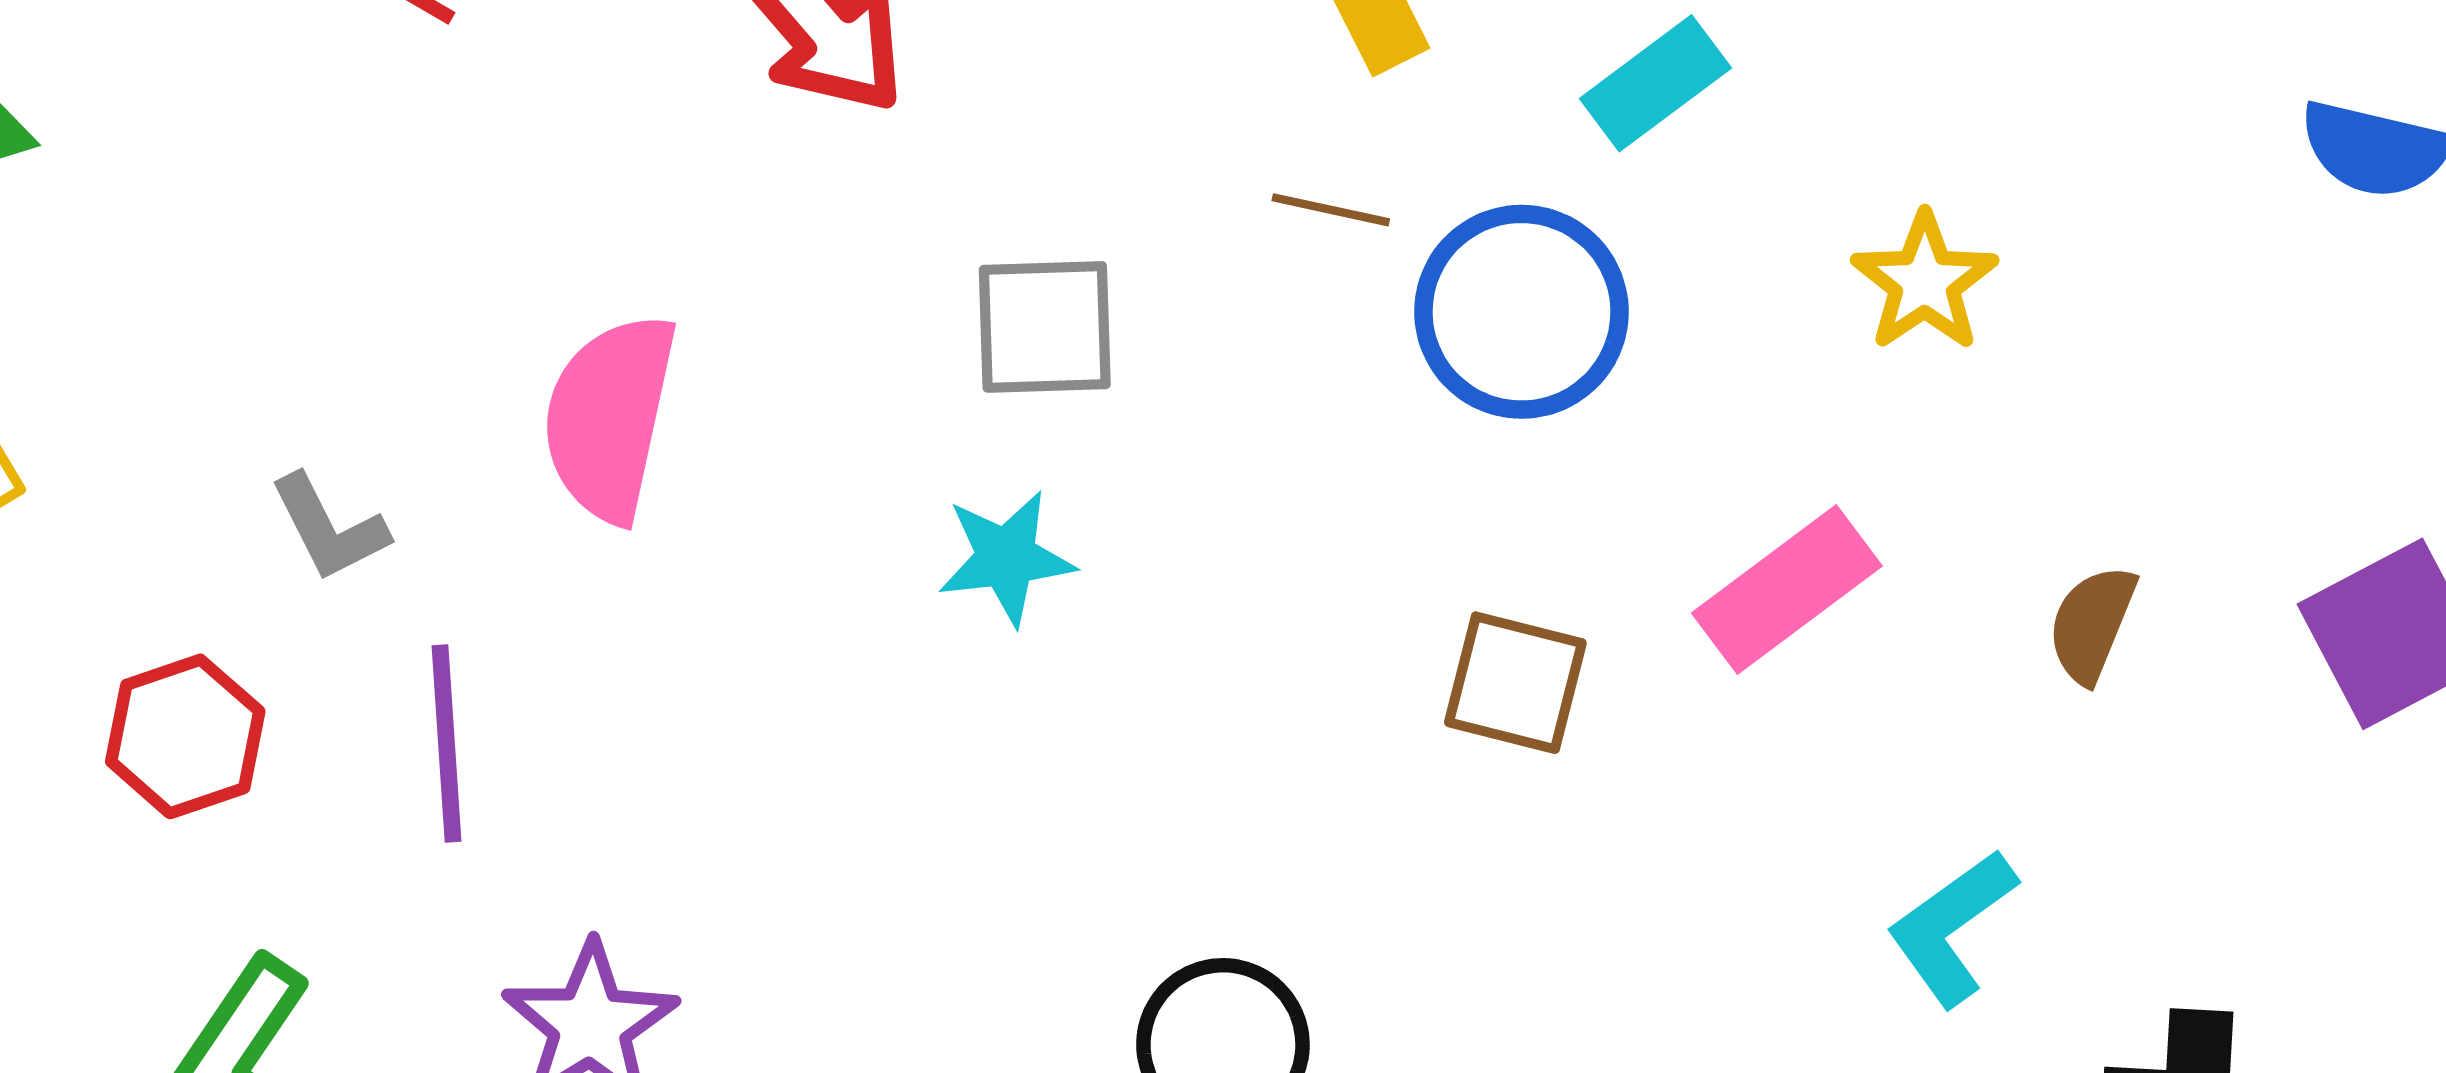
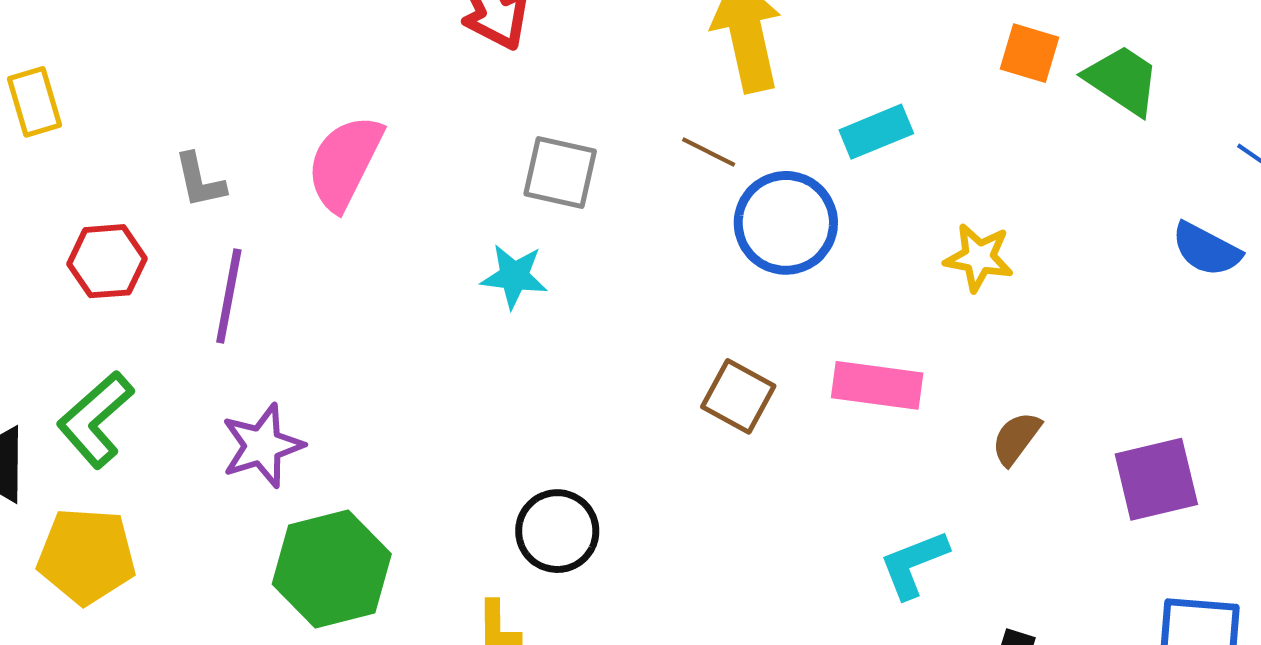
yellow star: (1925, 282) -> (979, 258), turned 30
pink rectangle: (1787, 590) -> (877, 385), turned 30

